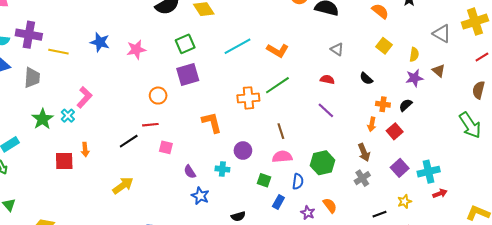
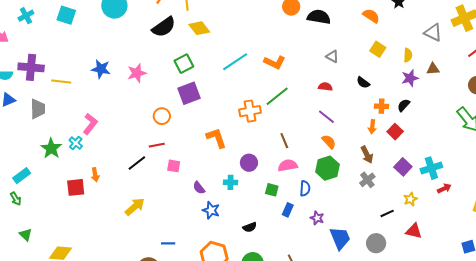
brown triangle: (439, 71) -> (433, 69), turned -40
orange semicircle: (330, 205) -> (329, 142), moved

